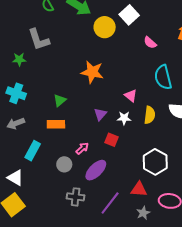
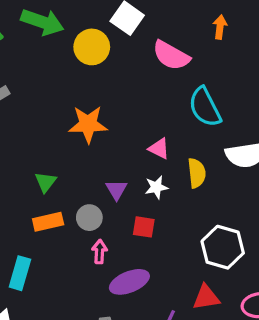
pink semicircle: (150, 43) -> (171, 55), size x1.6
pink arrow: (82, 148) -> (100, 252), turned -32
gray circle: (64, 164) -> (89, 218), moved
purple ellipse: (96, 170) -> (129, 282), turned 35

